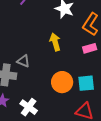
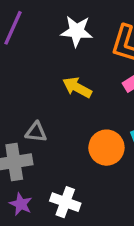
yellow arrow: (55, 42) -> (77, 87), turned -30

